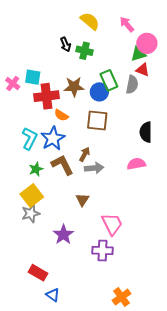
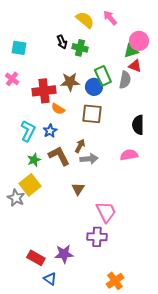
pink arrow: (127, 24) -> (110, 18), moved
cyan square: (33, 77) -> (19, 48), moved
blue star: (53, 138) -> (50, 131), size x0.6
gray star: (31, 213) -> (16, 198), moved, turned -30
purple star: (63, 235) -> (64, 254), moved, turned 30

